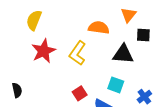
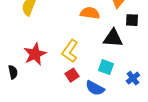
red star: (44, 51) -> (35, 54), moved
yellow L-shape: (77, 53) -> (70, 51), moved

